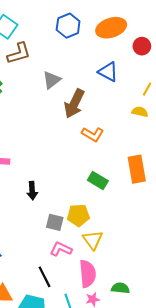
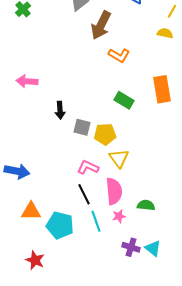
gray square: (55, 222) -> (82, 127), moved
black line: (44, 277) -> (84, 194), moved

